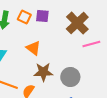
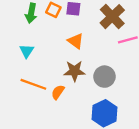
orange triangle: (33, 48) -> (76, 41), moved

